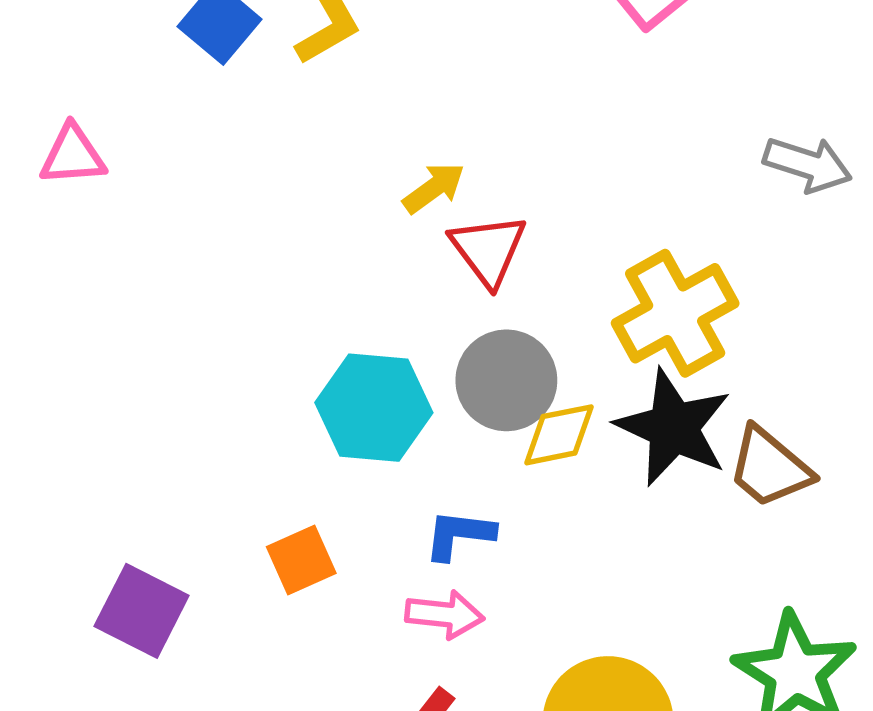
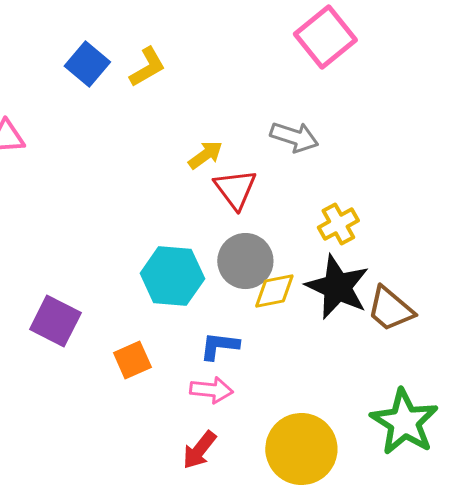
gray arrow: (808, 164) -> (294, 137), moved
yellow cross: (675, 313) -> (338, 224), size x0.6
purple square: (142, 611) -> (55, 321), moved

